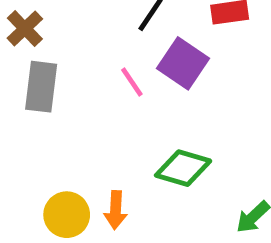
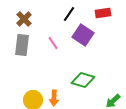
brown cross: (25, 29) -> (24, 19), moved
pink line: (132, 82) -> (53, 43), moved

